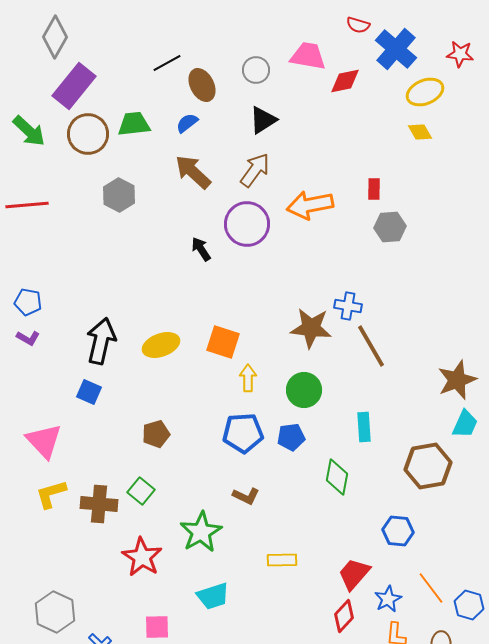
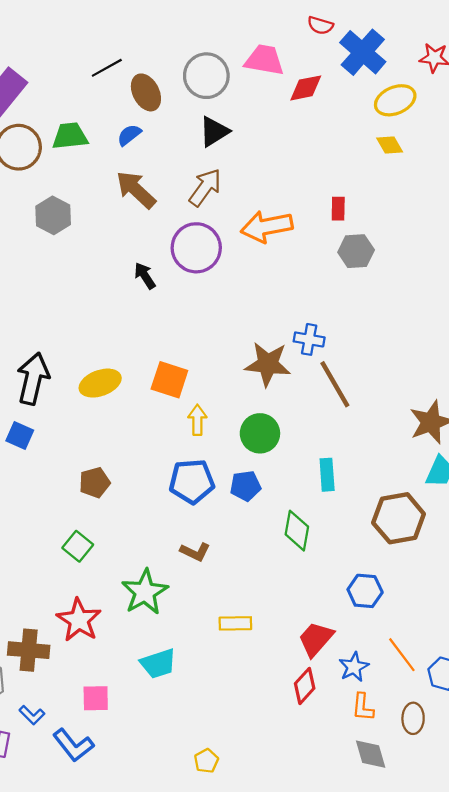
gray circle: (256, 70) -> (206, 76), size x1.5
brown cross: (99, 504) -> (29, 650), moved

